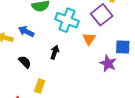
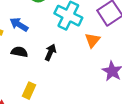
black semicircle: (25, 62) -> (19, 52), moved, turned -40

